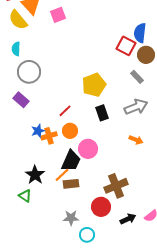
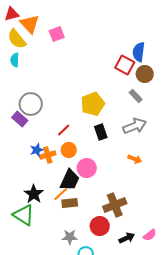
cyan semicircle: (16, 49) -> (15, 60), moved
gray circle: (29, 72) -> (31, 104), moved
green triangle: (25, 196) -> (24, 215), size x1.6

